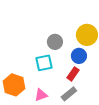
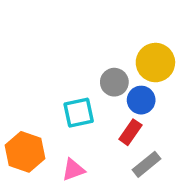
gray circle: (55, 42) -> (114, 82), moved
gray rectangle: (69, 94) -> (146, 164), moved

